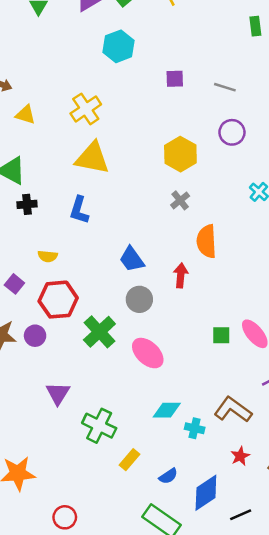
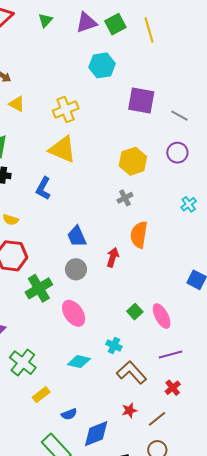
purple square: (175, 79) -> (141, 101), size x1.8
green square: (221, 335) -> (135, 312), turned 35
cyan cross: (195, 428) -> (114, 345), moved

